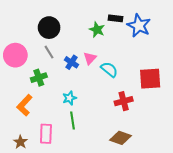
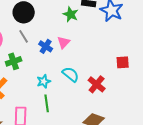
cyan semicircle: (109, 69) -> (71, 74), moved
red square: (150, 79) -> (123, 62), size x0.6
red cross: (124, 101) -> (97, 84), turned -36

